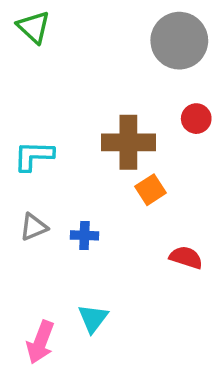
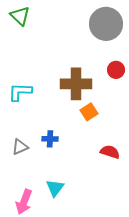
gray triangle: (34, 227) -> (20, 147), moved

